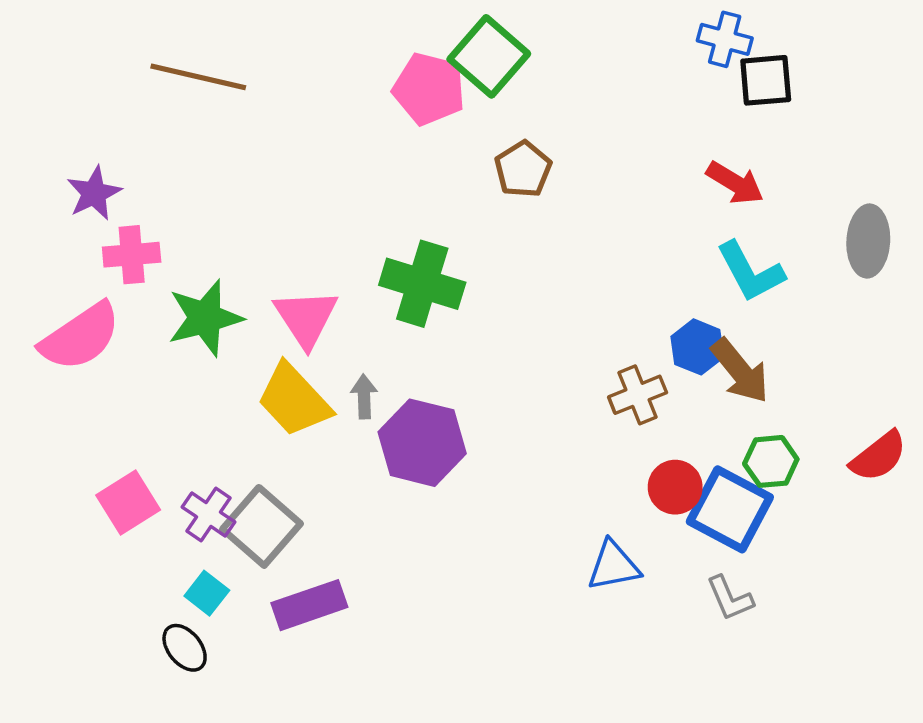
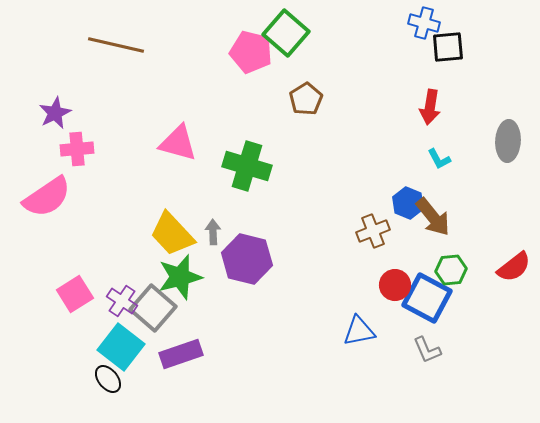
red arrow: (735, 183) -> (430, 107), turned 68
cyan L-shape: (750, 272) -> (439, 159), size x0.6
green star: (205, 318) -> (180, 277), moved
pink triangle: (306, 318) -> (178, 143), moved, turned -42
cyan square: (207, 593) -> (121, 347), size x1.8

